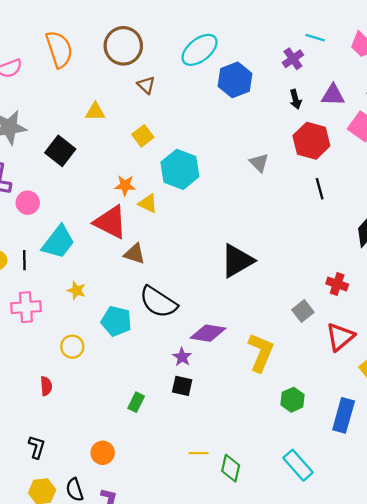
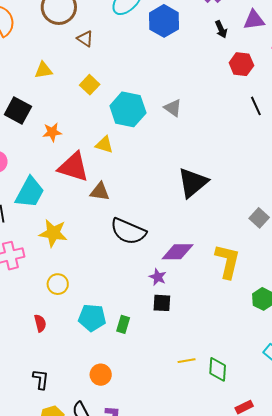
red hexagon: (311, 141) -> (241, 64), size x0.7
gray triangle: (259, 163) -> (173, 108), moved
orange star: (125, 185) -> (52, 132), moved
yellow star: (77, 290) -> (53, 233), size x1.6
cyan pentagon: (116, 321) -> (92, 318), moved

